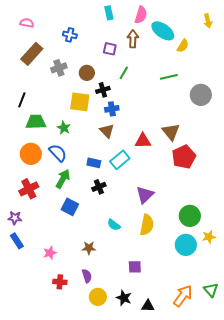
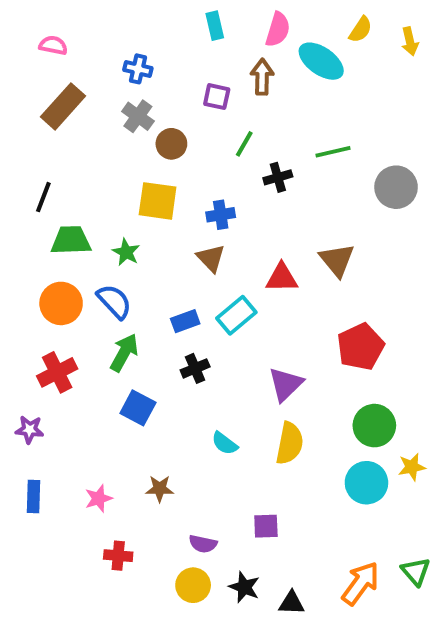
yellow semicircle: (183, 46) -> (361, 30), moved
gray cross: (59, 68) -> (138, 116), moved, turned -35
black cross: (103, 90) -> (278, 177), moved
red pentagon: (184, 157) -> (361, 347), moved
blue rectangle: (94, 163) -> (185, 321), turned -32
blue rectangle: (17, 241) -> (33, 497), moved, turned 35
brown star: (89, 248) -> (160, 489), moved
purple semicircle: (87, 276) -> (203, 544), moved, turned 120

